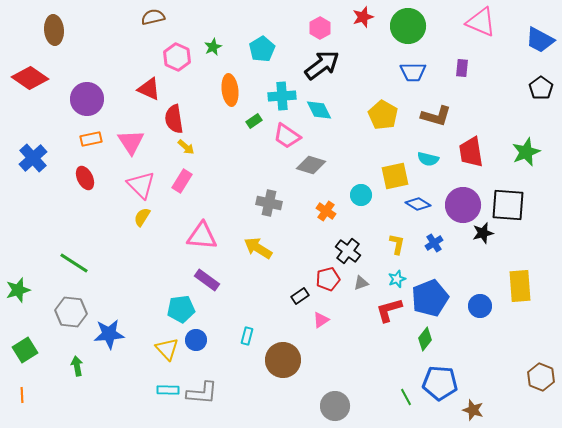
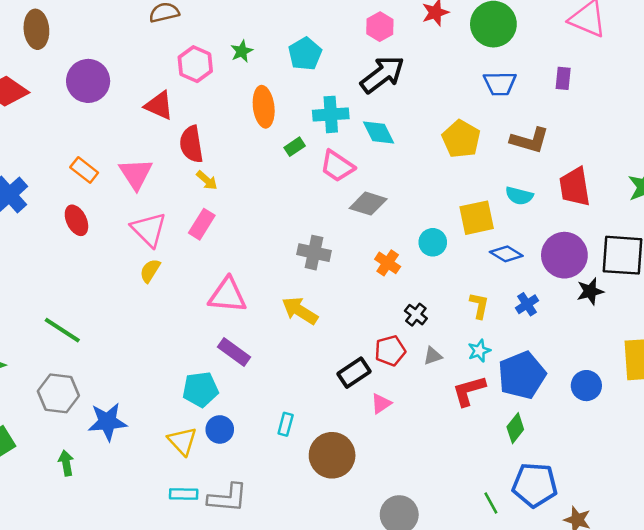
purple circle: (87, 99) -> (88, 81), moved
orange rectangle: (91, 139) -> (84, 170), turned 50
black cross: (348, 251) -> (416, 315), size x0.7
black rectangle: (300, 296) -> (354, 373), size x1.4

